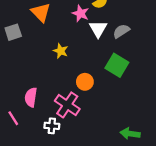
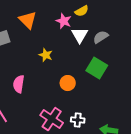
pink semicircle: (31, 97) -> (19, 84), moved
pink cross: (67, 105) -> (52, 119), moved
white cross: (52, 126) -> (78, 120), moved

